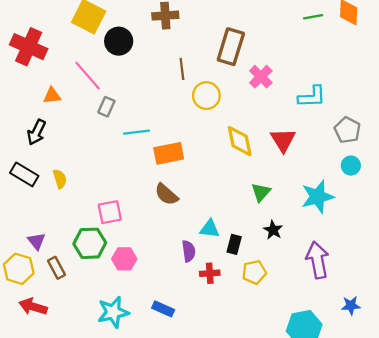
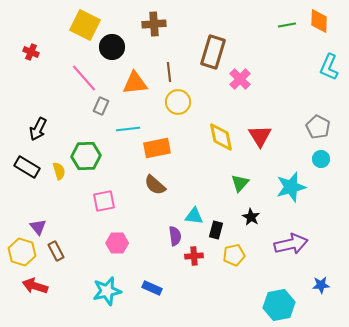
red cross: (29, 47) -> (31, 52), size x0.5
orange triangle: (52, 96) -> (135, 83), moved, size x1.5
yellow circle: (206, 96) -> (178, 102), moved
cyan L-shape: (312, 97) -> (329, 67), moved, turned 116
green hexagon: (90, 243) -> (86, 156), moved
purple arrow: (317, 260) -> (291, 244), turned 88

